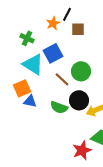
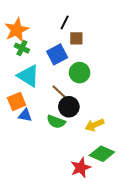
orange star: (53, 23) -> (17, 30), moved, size x1.6
blue square: (53, 53) -> (57, 54), moved
green circle: (81, 71) -> (80, 73), moved
black circle: (79, 100) -> (69, 107), moved

